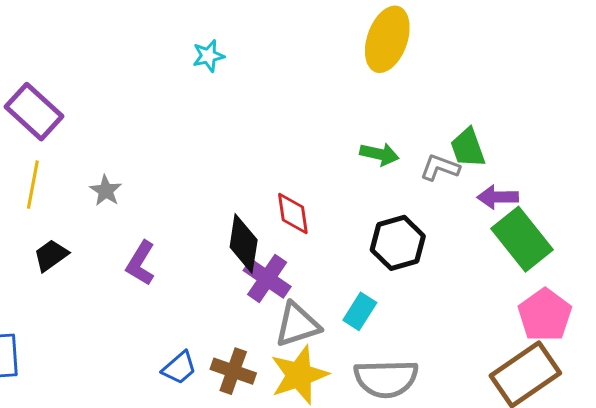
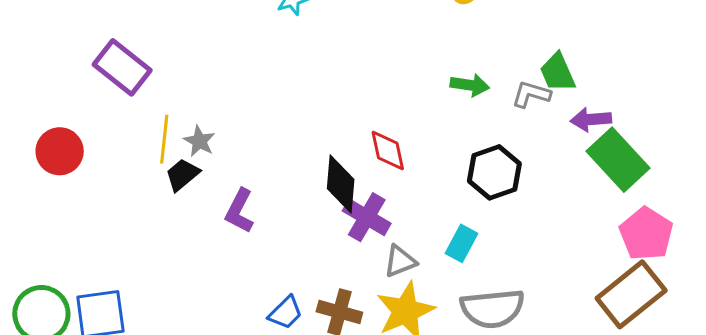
yellow line: (33, 185) -> (164, 139), moved
black trapezoid: (51, 255) -> (182, 175), moved
gray triangle: (297, 325) -> (400, 261), size x0.7

